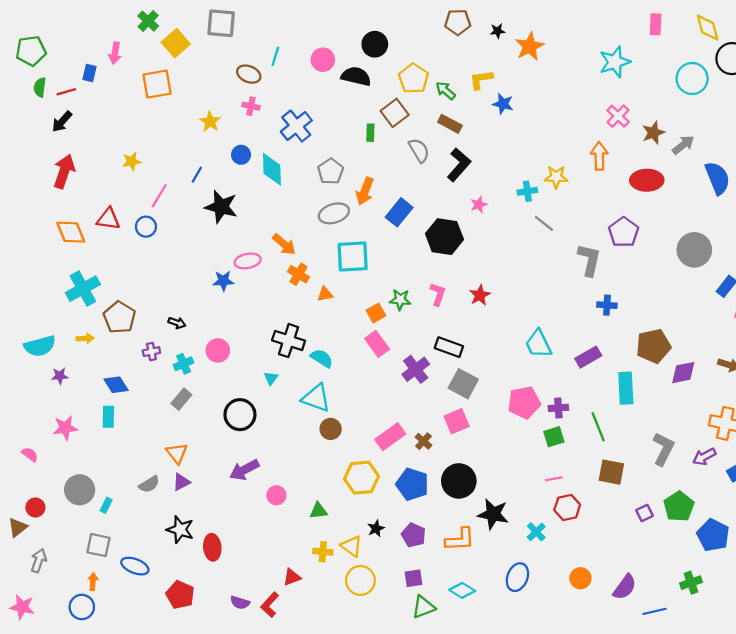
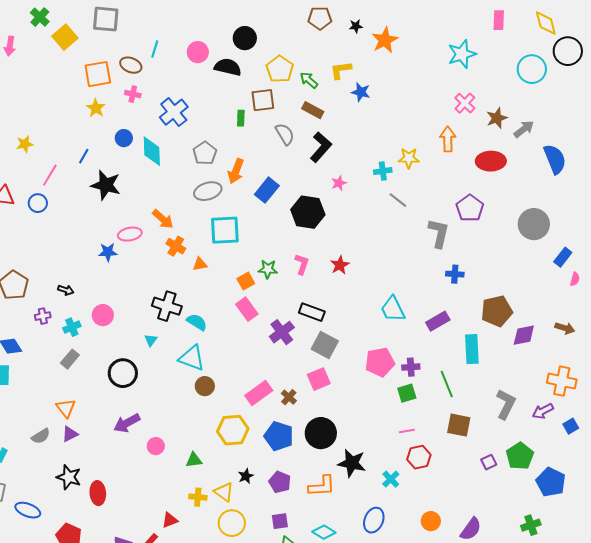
orange square: (157, 84) -> (98, 74), moved
brown square: (395, 113) -> (263, 100), turned 30

